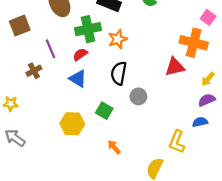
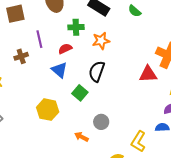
green cross: (88, 29) -> (76, 27), size x0.7
gray circle: (138, 96) -> (101, 122), moved
green square: (104, 111) -> (80, 93), moved
orange arrow: (114, 147) -> (81, 137), turned -32

